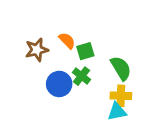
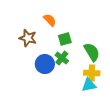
orange semicircle: (67, 41) -> (50, 20), moved
brown star: (37, 50) -> (28, 38), turned 30

